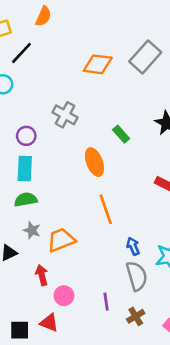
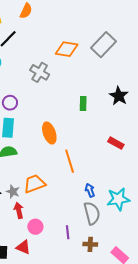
gray cross: (65, 115) -> (40, 72), moved
green rectangle: (121, 134) -> (83, 103), turned 40
orange ellipse: (94, 162) -> (49, 133), moved
gray star: (32, 230) -> (13, 192), moved
brown cross: (136, 316) -> (90, 244), turned 32

